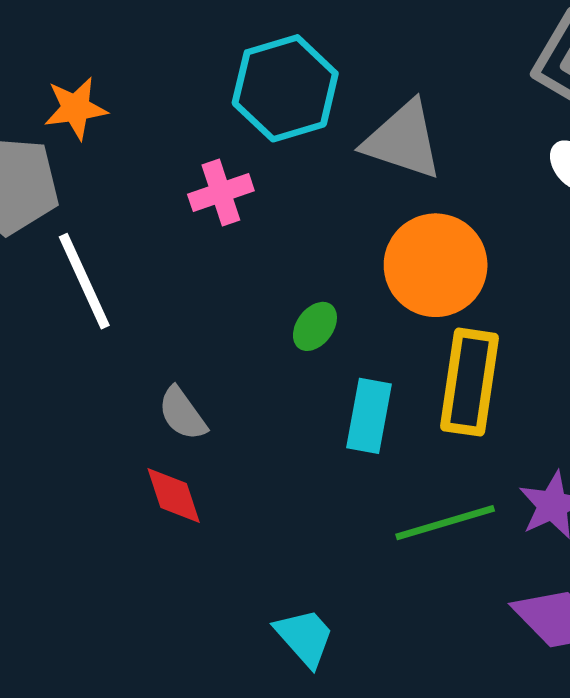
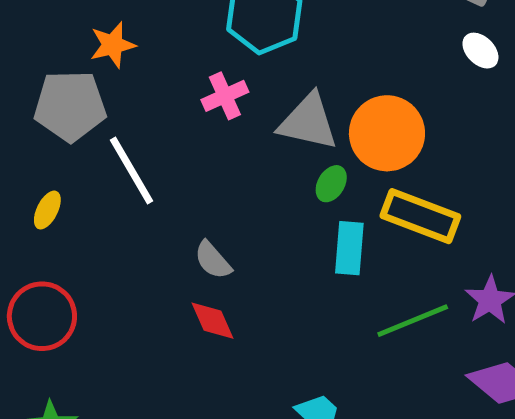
gray triangle: (403, 140) -> (308, 122), moved
green ellipse: (315, 326) -> (331, 184), moved
yellow rectangle: (469, 382) -> (420, 216), turned -72

